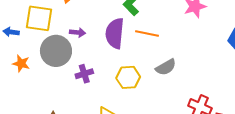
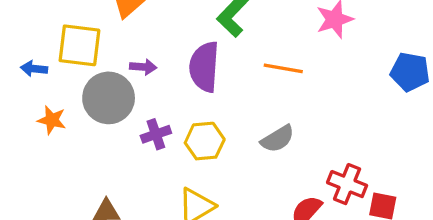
orange line: (147, 33) -> (283, 68), moved
gray semicircle: (166, 67) -> (278, 139), moved
yellow hexagon: (128, 77) -> (205, 141), moved

